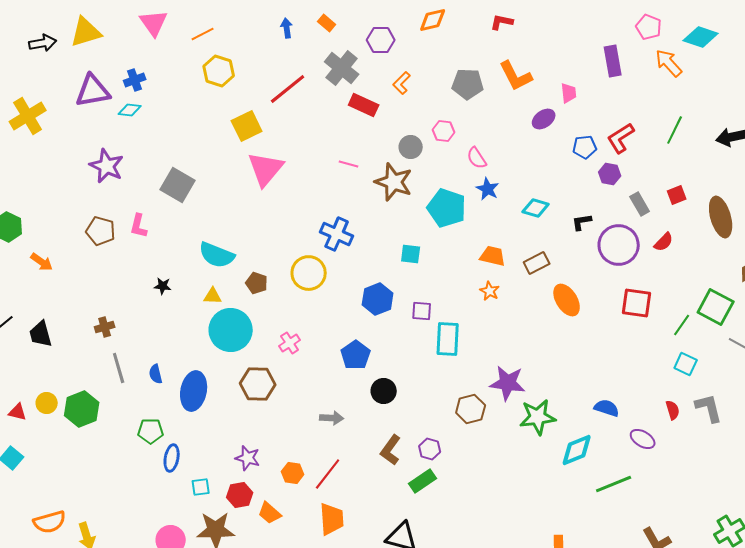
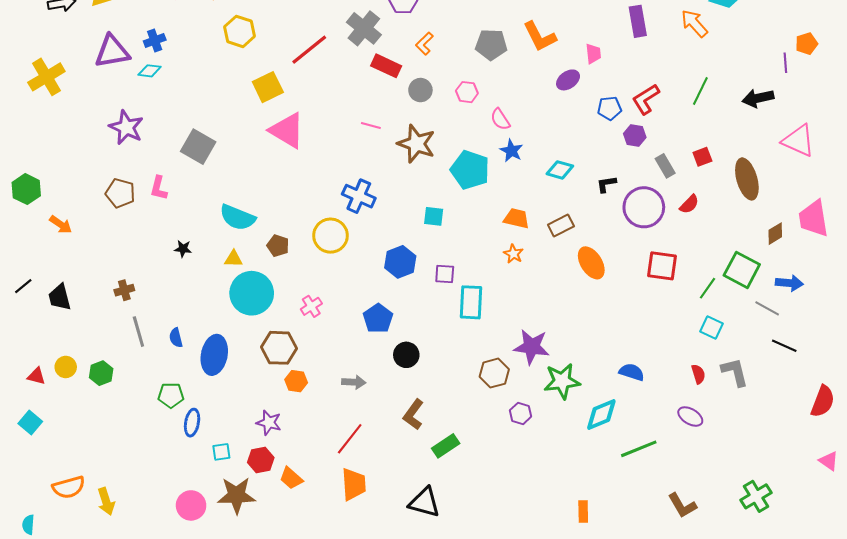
gray circle: (411, 147) -> (420, 90), moved
pink triangle: (266, 169) -> (287, 130), turned -39
green hexagon: (82, 409) -> (101, 373), size x0.7
purple ellipse: (643, 439) -> (690, 417), moved
purple hexagon: (430, 449) -> (521, 413), moved
orange hexagon: (293, 473) -> (296, 381), moved

